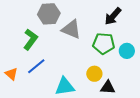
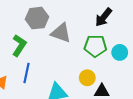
blue line: (36, 66) -> (27, 73), turned -36

